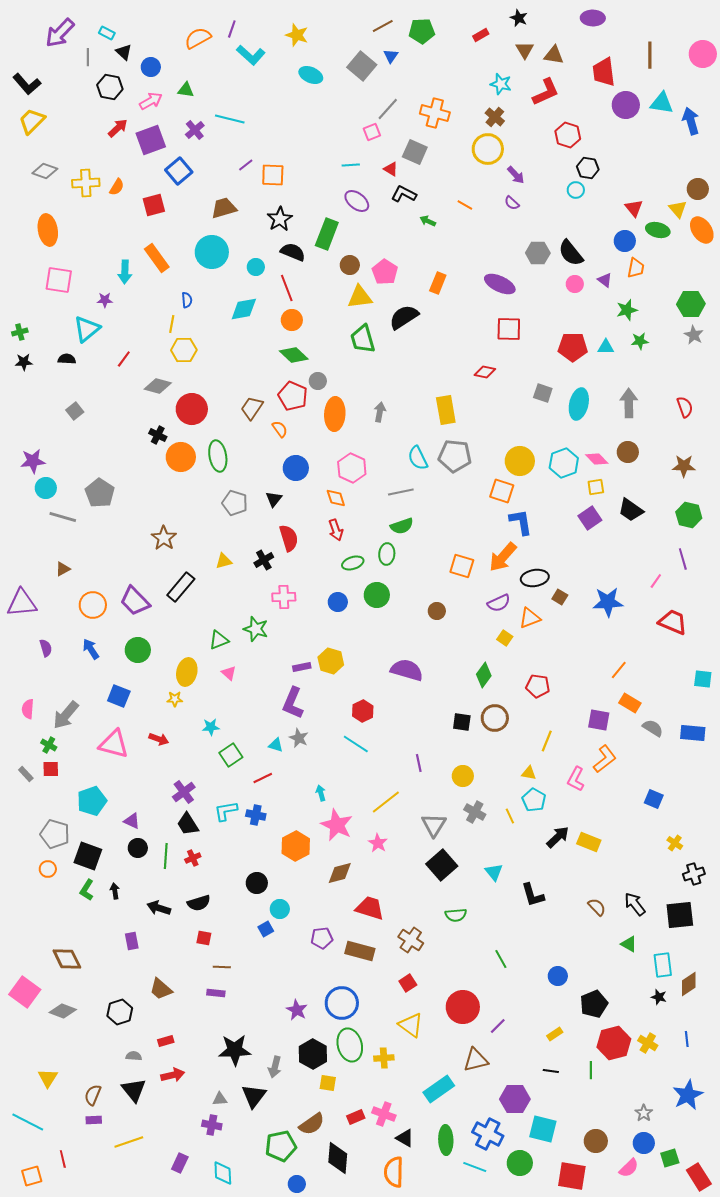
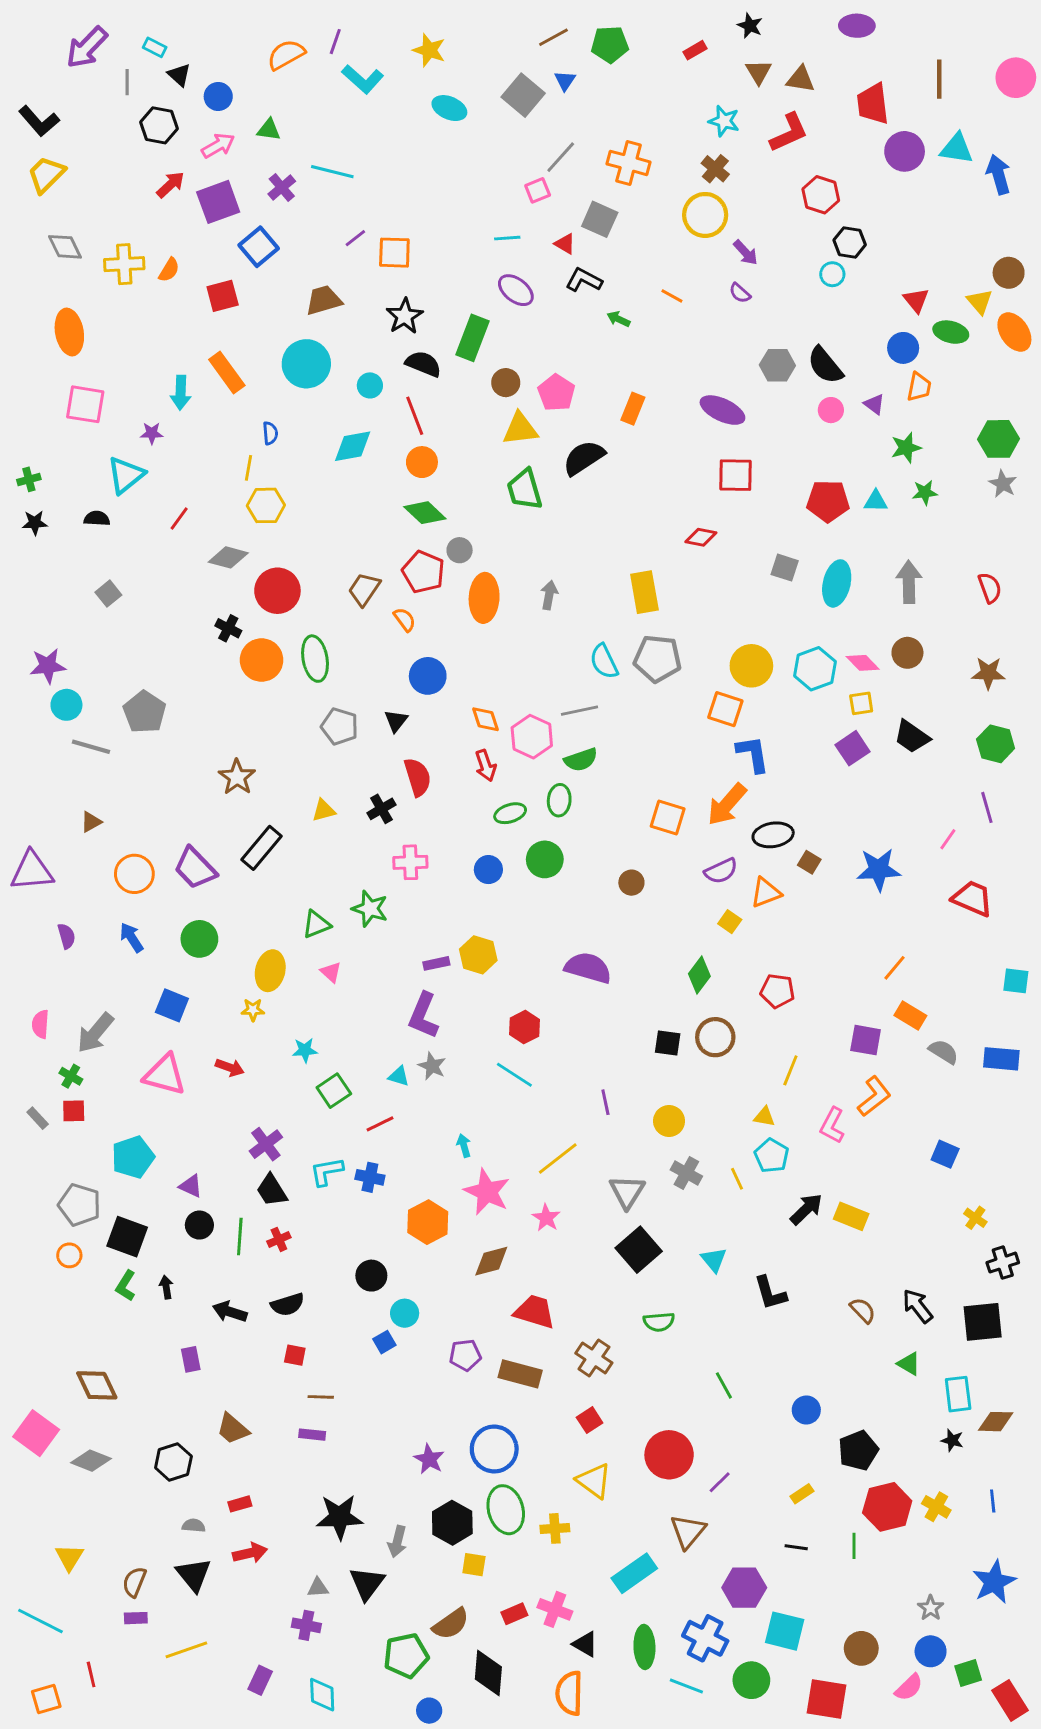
gray diamond: (45, 171) -> (65, 247), turned 45
pink hexagon: (352, 468) -> (532, 737), moved
brown diamond: (689, 984) -> (996, 1422), turned 35
brown triangle: (476, 1060) -> (688, 1531), turned -36

